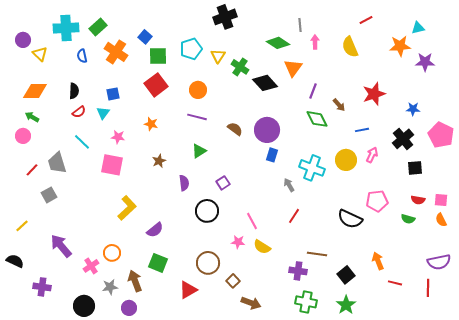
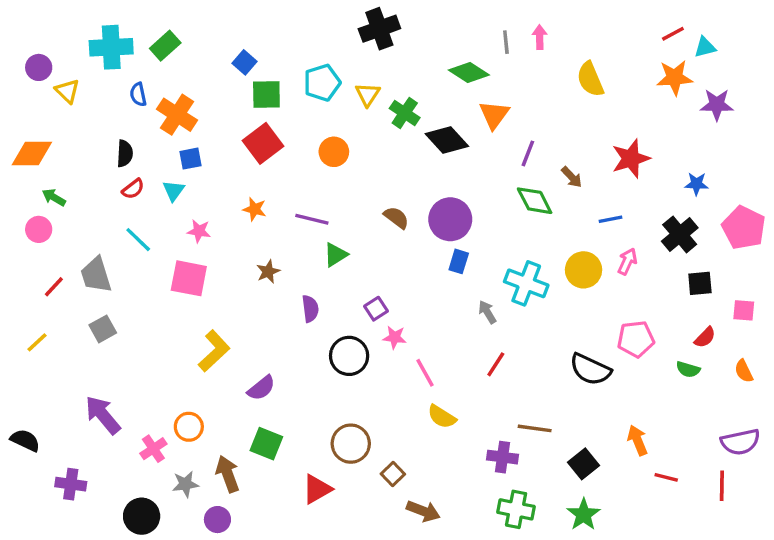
red line: (366, 20) -> (673, 34), moved
pink arrow: (315, 42) -> (540, 37), moved
orange cross: (116, 52) -> (177, 115), moved
orange diamond: (35, 91) -> (32, 153), moved
purple line: (197, 117) -> (312, 219), moved
gray square: (49, 195) -> (103, 329), moved
red semicircle: (418, 200) -> (705, 337), turned -56
pink square: (441, 200) -> (744, 310), moved
yellow line: (22, 226) -> (37, 342), moved
pink star: (238, 242) -> (395, 337), moved

